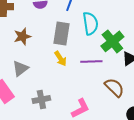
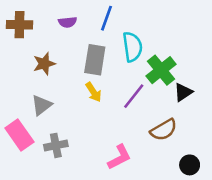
purple line: (91, 61) -> (134, 96), turned -50
brown semicircle: (114, 87) -> (164, 130), turned 105
gray cross: (41, 99) -> (56, 145), moved

